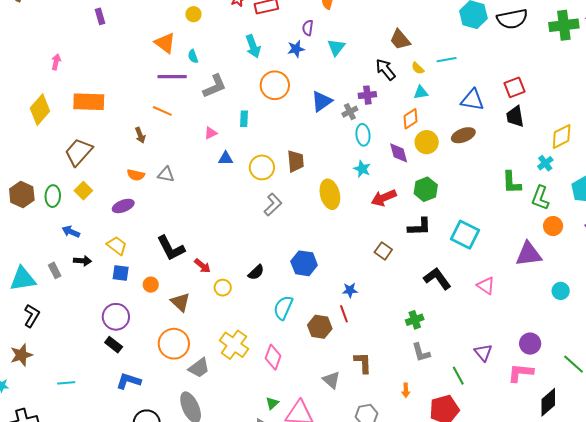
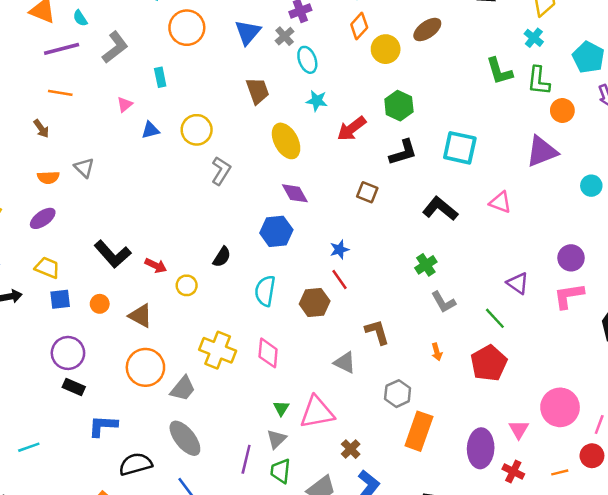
purple diamond: (399, 153) -> (295, 193), moved
brown trapezoid: (296, 161) -> (258, 91), moved
gray triangle: (166, 174) -> (84, 168), turned 48

